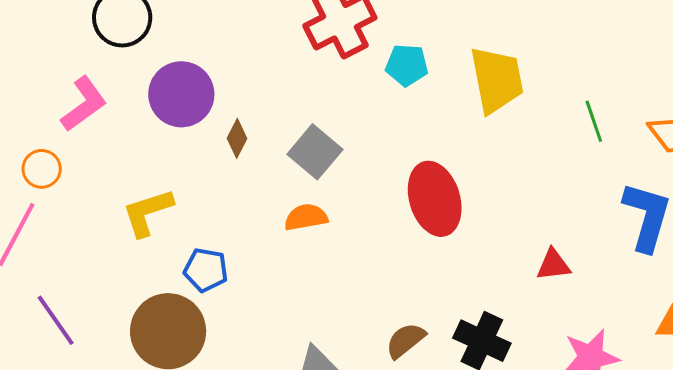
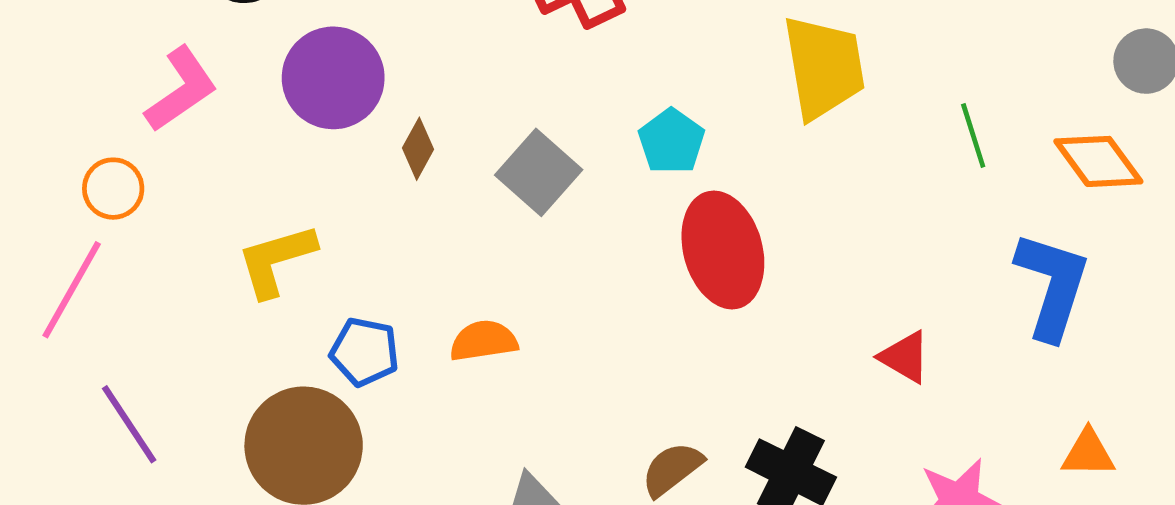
cyan pentagon: (407, 65) -> (671, 141), moved, turned 30
orange semicircle: (306, 217) -> (484, 341), moved
red triangle: (553, 265) -> (905, 357), turned 36

